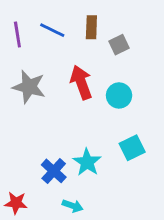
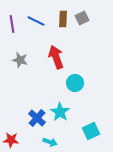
gray square: (119, 45) -> (82, 18), moved
gray star: (29, 87) -> (20, 60), size x0.7
cyan circle: (119, 95) -> (75, 83), moved
cyan square: (132, 148) -> (91, 131), moved

